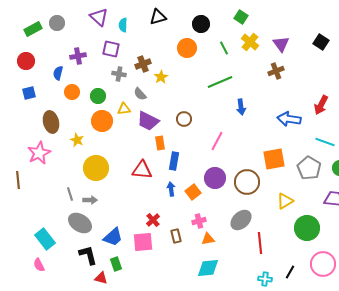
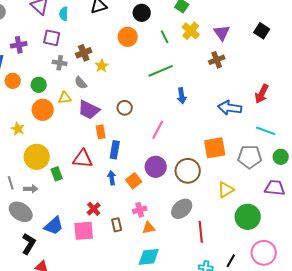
gray pentagon: (309, 168) -> (250, 157), turned -30
black L-shape: (88, 255) -> (29, 244), turned 45
green rectangle: (116, 264) -> (57, 174), moved

